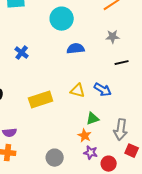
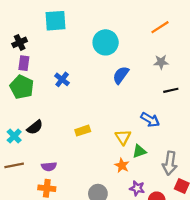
blue semicircle: (76, 49) -> (121, 75), turned -48
yellow triangle: (78, 91) -> (123, 137), moved, turned 42
yellow rectangle: (41, 100) -> (83, 131), size x0.6
orange star: (85, 136) -> (122, 165), moved

